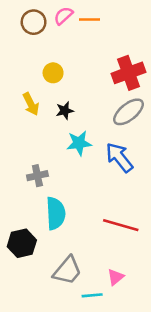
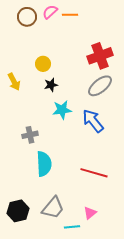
yellow circle: (53, 73) -> (43, 64), moved
yellow arrow: (31, 104) -> (14, 82), moved
black hexagon: (22, 243) -> (18, 211), moved

